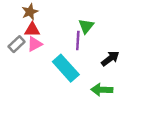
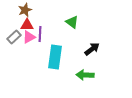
green triangle: (86, 26) -> (72, 22), turned -32
purple line: (78, 41) -> (40, 34), moved
cyan rectangle: (66, 68) -> (55, 57), turned 50

